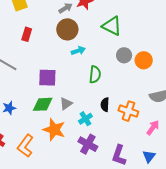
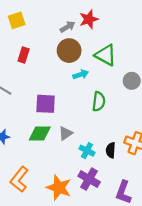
green triangle: (112, 26) -> (106, 55), moved
black semicircle: (105, 105) -> (111, 150), moved
cyan cross: (85, 119) -> (87, 151), turned -32
orange star: (54, 130) -> (59, 188), moved

